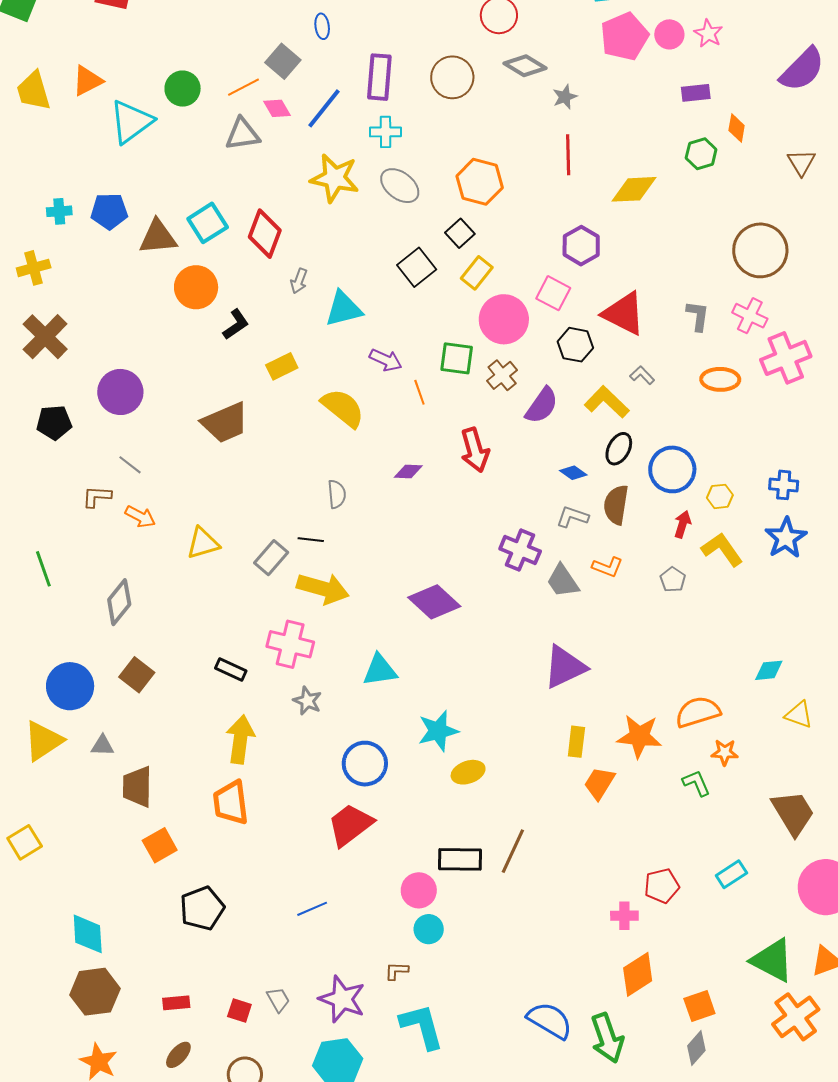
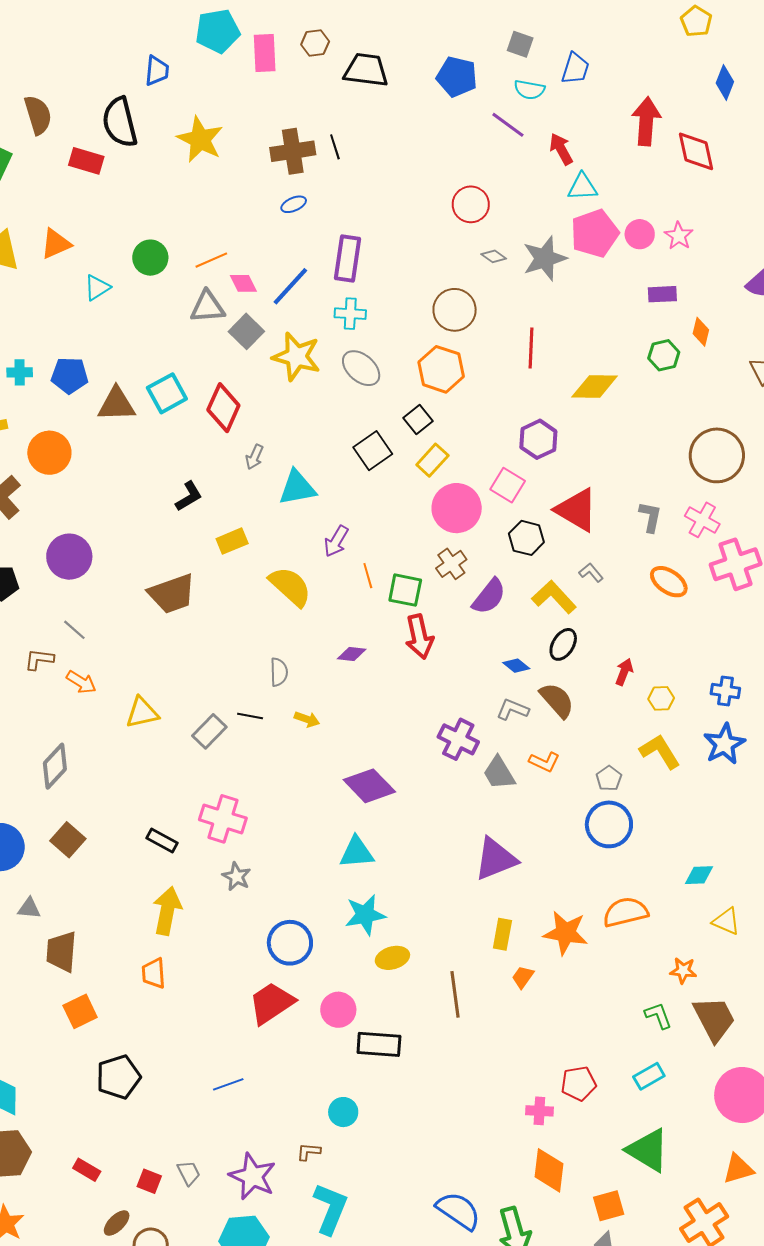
blue ellipse: (322, 26) -> (294, 204), turned 70
gray square: (283, 61) -> (246, 331), moved
gray diamond: (525, 66) -> (494, 256), size x0.6
brown circle: (452, 77) -> (455, 310), moved
gray star: (565, 97) -> (545, 258), moved, size x1.8
cyan triangle: (131, 122) -> (97, 287), size x0.6
orange circle: (196, 287) -> (49, 453), moved
green square: (457, 358) -> (405, 590), moved
purple arrow: (386, 360) -> (336, 541), turned 92
orange ellipse: (720, 379) -> (669, 582), turned 30
blue circle: (672, 469) -> (609, 824), moved
brown semicircle: (616, 505) -> (557, 700), turned 126
red arrow: (683, 524) -> (624, 672), moved
yellow arrow: (323, 588) -> (307, 719), moved, size x0.5
cyan triangle: (380, 670) -> (357, 852), moved
orange star: (725, 752) -> (683, 971), moved
orange trapezoid: (599, 783) -> (523, 977), size x0.7
green L-shape: (696, 783) -> (658, 1016), moved
orange trapezoid: (231, 803) -> (154, 973), size x0.7
brown line: (513, 851) -> (455, 994), moved, turned -36
pink circle: (419, 890) -> (338, 1010), moved
green triangle: (772, 960) -> (648, 1150), moved
orange diamond: (638, 974) -> (549, 1170), turned -54
red rectangle: (176, 1003) -> (87, 1170), turned 32
cyan L-shape: (422, 1026) -> (330, 1209), turned 34
brown ellipse: (178, 1055) -> (117, 1223), moved

